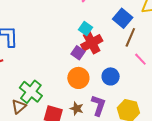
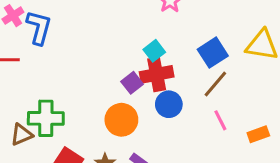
blue circle: (111, 76) -> (169, 104), moved
green cross: (31, 92) -> (46, 118), turned 35

